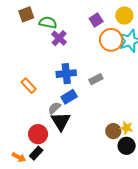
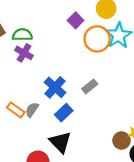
purple cross: (59, 38) -> (24, 53), moved
blue cross: (66, 74) -> (55, 87), turned -30
gray semicircle: (54, 108) -> (32, 110), moved

